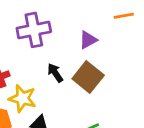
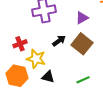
black arrow: (55, 73) -> (59, 41), turned 88

